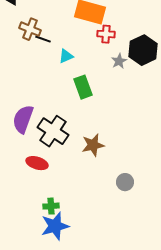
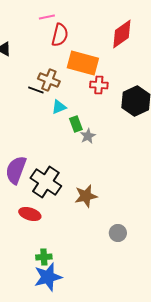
brown cross: (30, 29) -> (49, 80), moved
gray star: (119, 61) -> (88, 136), moved
green rectangle: (83, 87) -> (76, 124), moved, size x0.7

